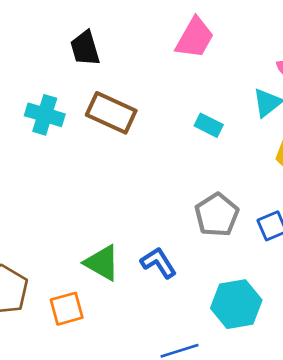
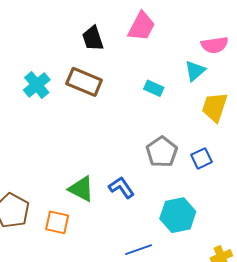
black trapezoid: (85, 48) -> (93, 38), moved
cyan cross: (45, 115) -> (37, 85), turned 36
orange square: (67, 309) -> (57, 222), turned 30

